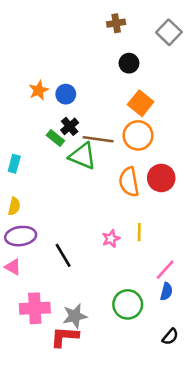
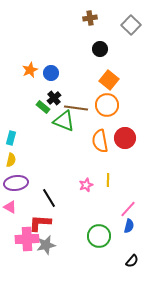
cyan rectangle: (14, 164) -> (11, 138), moved
gray star: (75, 316) -> (46, 245), moved
red L-shape: (64, 337) -> (40, 223), moved

